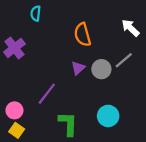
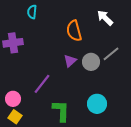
white arrow: (130, 28) -> (105, 18), moved
purple cross: (14, 48) -> (13, 43), turned 30

